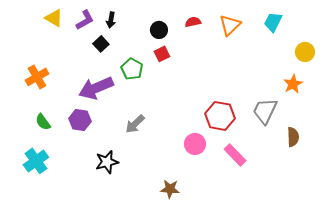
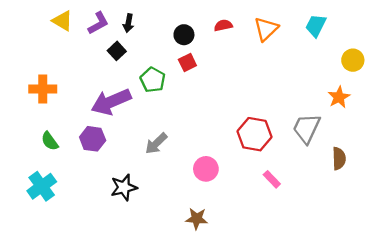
orange cross: (37, 77) -> (43, 89), turned 30
pink circle: (195, 144) -> (206, 169), moved
pink rectangle: (235, 155) -> (272, 179), size x0.7

